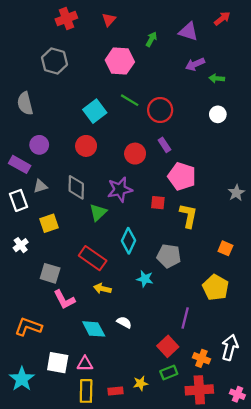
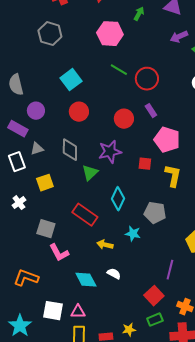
gray semicircle: (25, 103) -> (16, 85), moved
cyan square: (95, 111) -> (71, 80), moved
yellow arrow: (102, 289) -> (105, 245), moved

